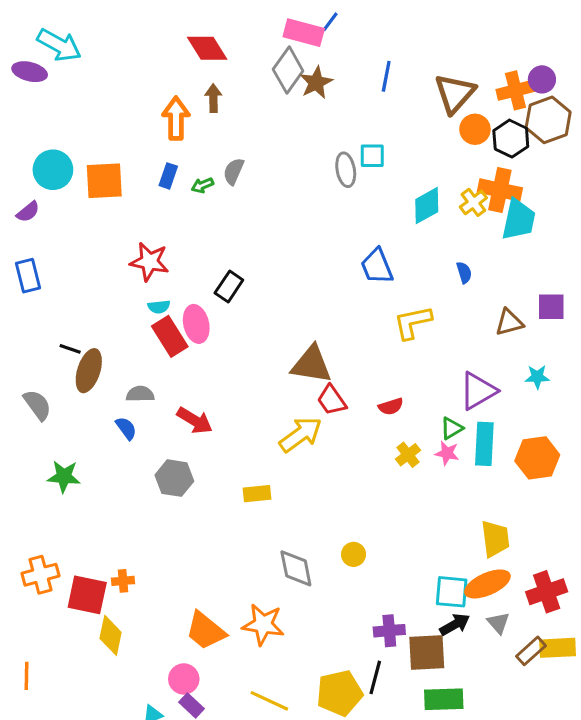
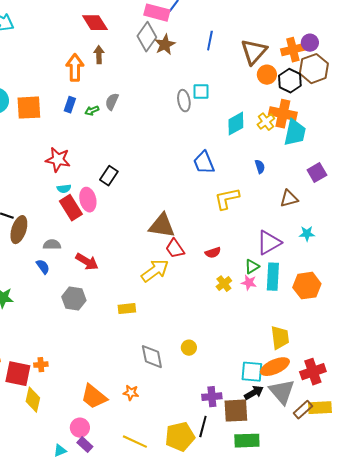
purple square: (551, 307) -> (317, 173), moved, turned -30
gray triangle: (498, 623) -> (282, 392), size x1.8
orange star: (263, 624) -> (131, 393), size x0.6

